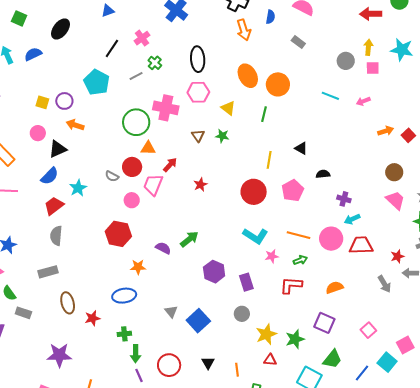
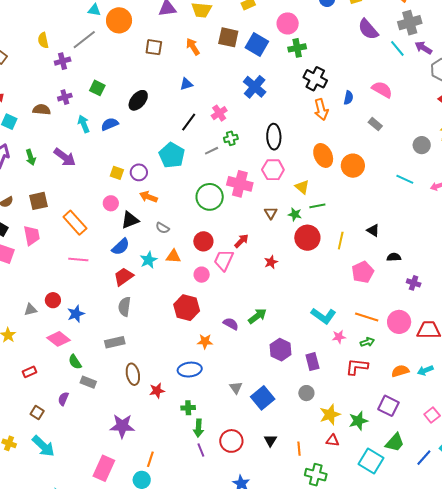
green cross: (155, 63) -> (231, 138), turned 32
green line: (264, 114) -> (317, 206), moved, turned 63
orange triangle: (148, 148) -> (173, 256), moved
gray semicircle: (112, 176) -> (162, 228), moved
red circle: (254, 192) -> (307, 238), moved
cyan arrow: (352, 219) -> (425, 370), moved

